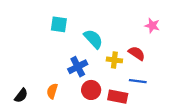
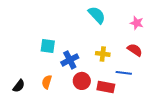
cyan square: (59, 24) -> (48, 46), moved
cyan semicircle: (93, 39) -> (97, 15), moved
red semicircle: (137, 53) -> (135, 50), moved

